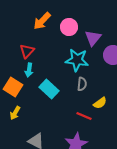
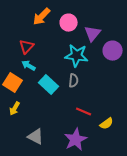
cyan arrow: (29, 70) -> (29, 66), turned 112
gray semicircle: (82, 84) -> (74, 81), moved
yellow semicircle: (100, 103) -> (107, 124), moved

